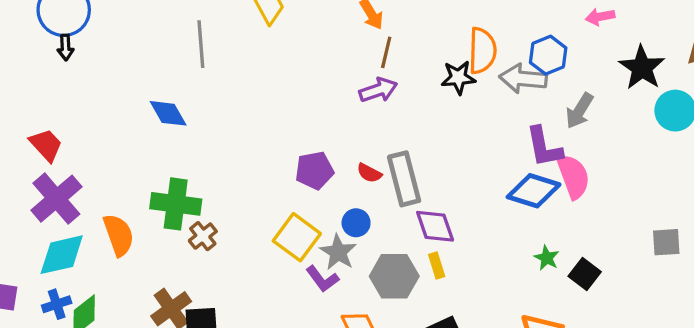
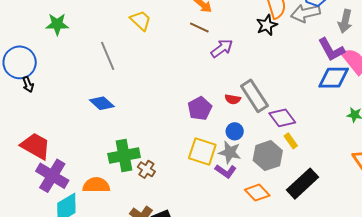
brown line: (386, 52) -> (199, 28), moved, turned -60
red trapezoid: (46, 145) -> (36, 146), size x1.4
orange semicircle: (119, 235) -> (96, 185), turned -52

